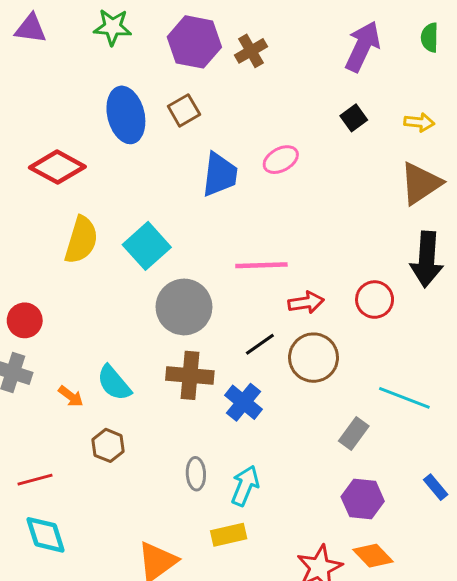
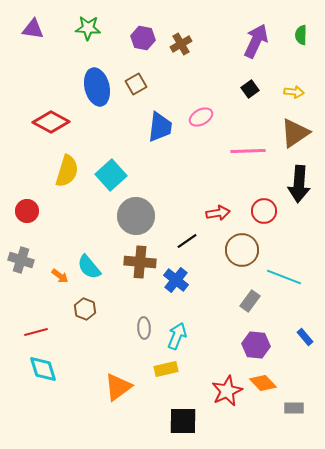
purple hexagon: (194, 42) -> (143, 38), size x0.7
pink line: (261, 265) -> (248, 151), moved
red circle: (25, 320) -> (27, 211), moved
brown circle: (314, 358) -> (242, 250), moved

